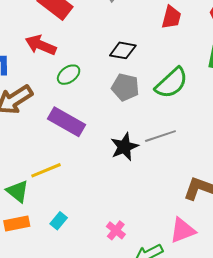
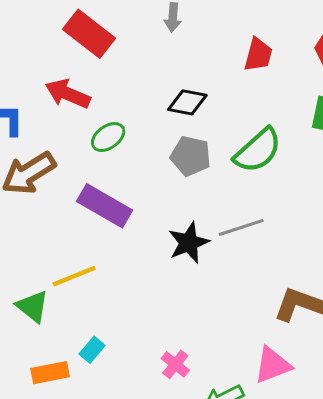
orange rectangle: (17, 223) -> (50, 373), moved

